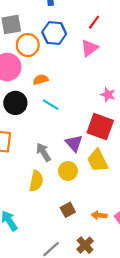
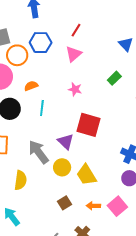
pink star: (108, 95) -> (75, 89), moved
cyan line: (51, 105) -> (42, 108), turned 70
gray arrow: (43, 152) -> (38, 152), size x1.4
yellow trapezoid: (98, 161) -> (86, 175), moved
yellow semicircle: (36, 181) -> (21, 180), moved

